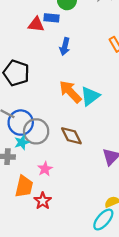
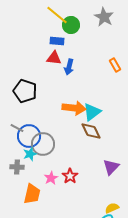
red triangle: (36, 24) -> (54, 58), moved
orange arrow: (70, 92) -> (74, 108), turned 140
brown diamond: (71, 136) -> (91, 131), moved
red star: (43, 201) -> (70, 176), moved

